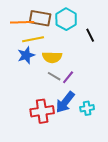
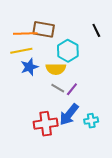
cyan hexagon: (66, 19) -> (68, 51), moved
black line: (90, 35) -> (96, 30), moved
yellow line: (33, 39) -> (21, 51), moved

